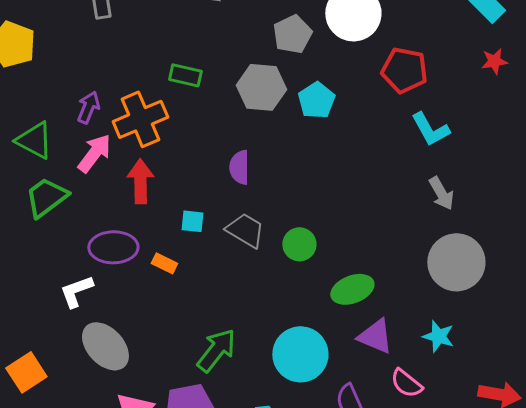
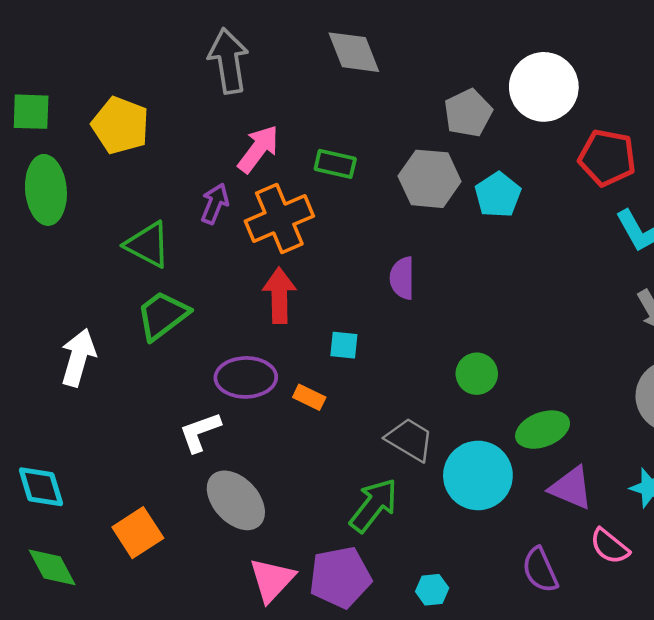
pink arrow: (94, 153) -> (258, 149), moved
gray trapezoid: (245, 230) -> (410, 439), moved
cyan circle: (300, 354) -> (478, 475), moved

